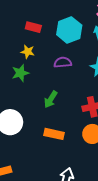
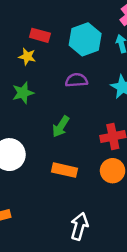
yellow star: (28, 52) -> (27, 57), moved

